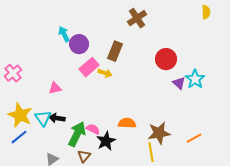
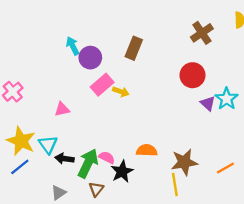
brown cross: (137, 18) -> (202, 33), moved
brown rectangle: (115, 51) -> (134, 48), moved
black arrow: (57, 118) -> (64, 159), moved

